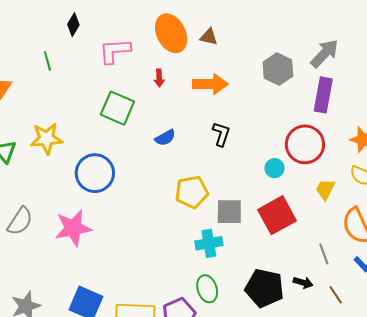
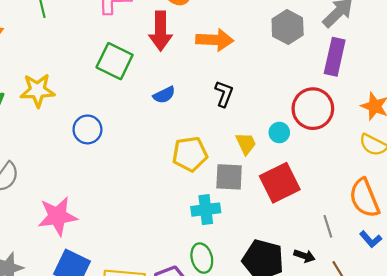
red arrow: (159, 78) -> (161, 31), size x2.0
blue circle: (95, 173) -> (87, 129), size x0.7
yellow trapezoid: (325, 189) -> (246, 144), moved, turned 125
pink star: (73, 228) -> (57, 216), moved

